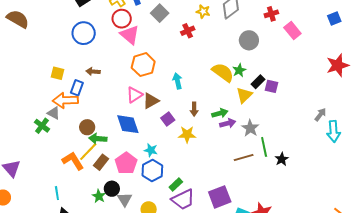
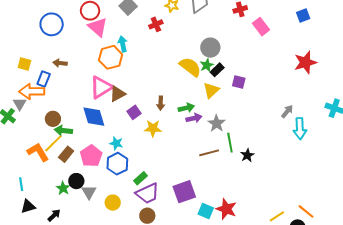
gray circle: (249, 40) -> (210, 48), moved
cyan arrow: (177, 81) -> (123, 44), moved
black rectangle: (258, 82) -> (217, 70), moved
pink triangle: (134, 95) -> (101, 87), size x1.4
gray triangle: (54, 113) -> (20, 104), turned 32

